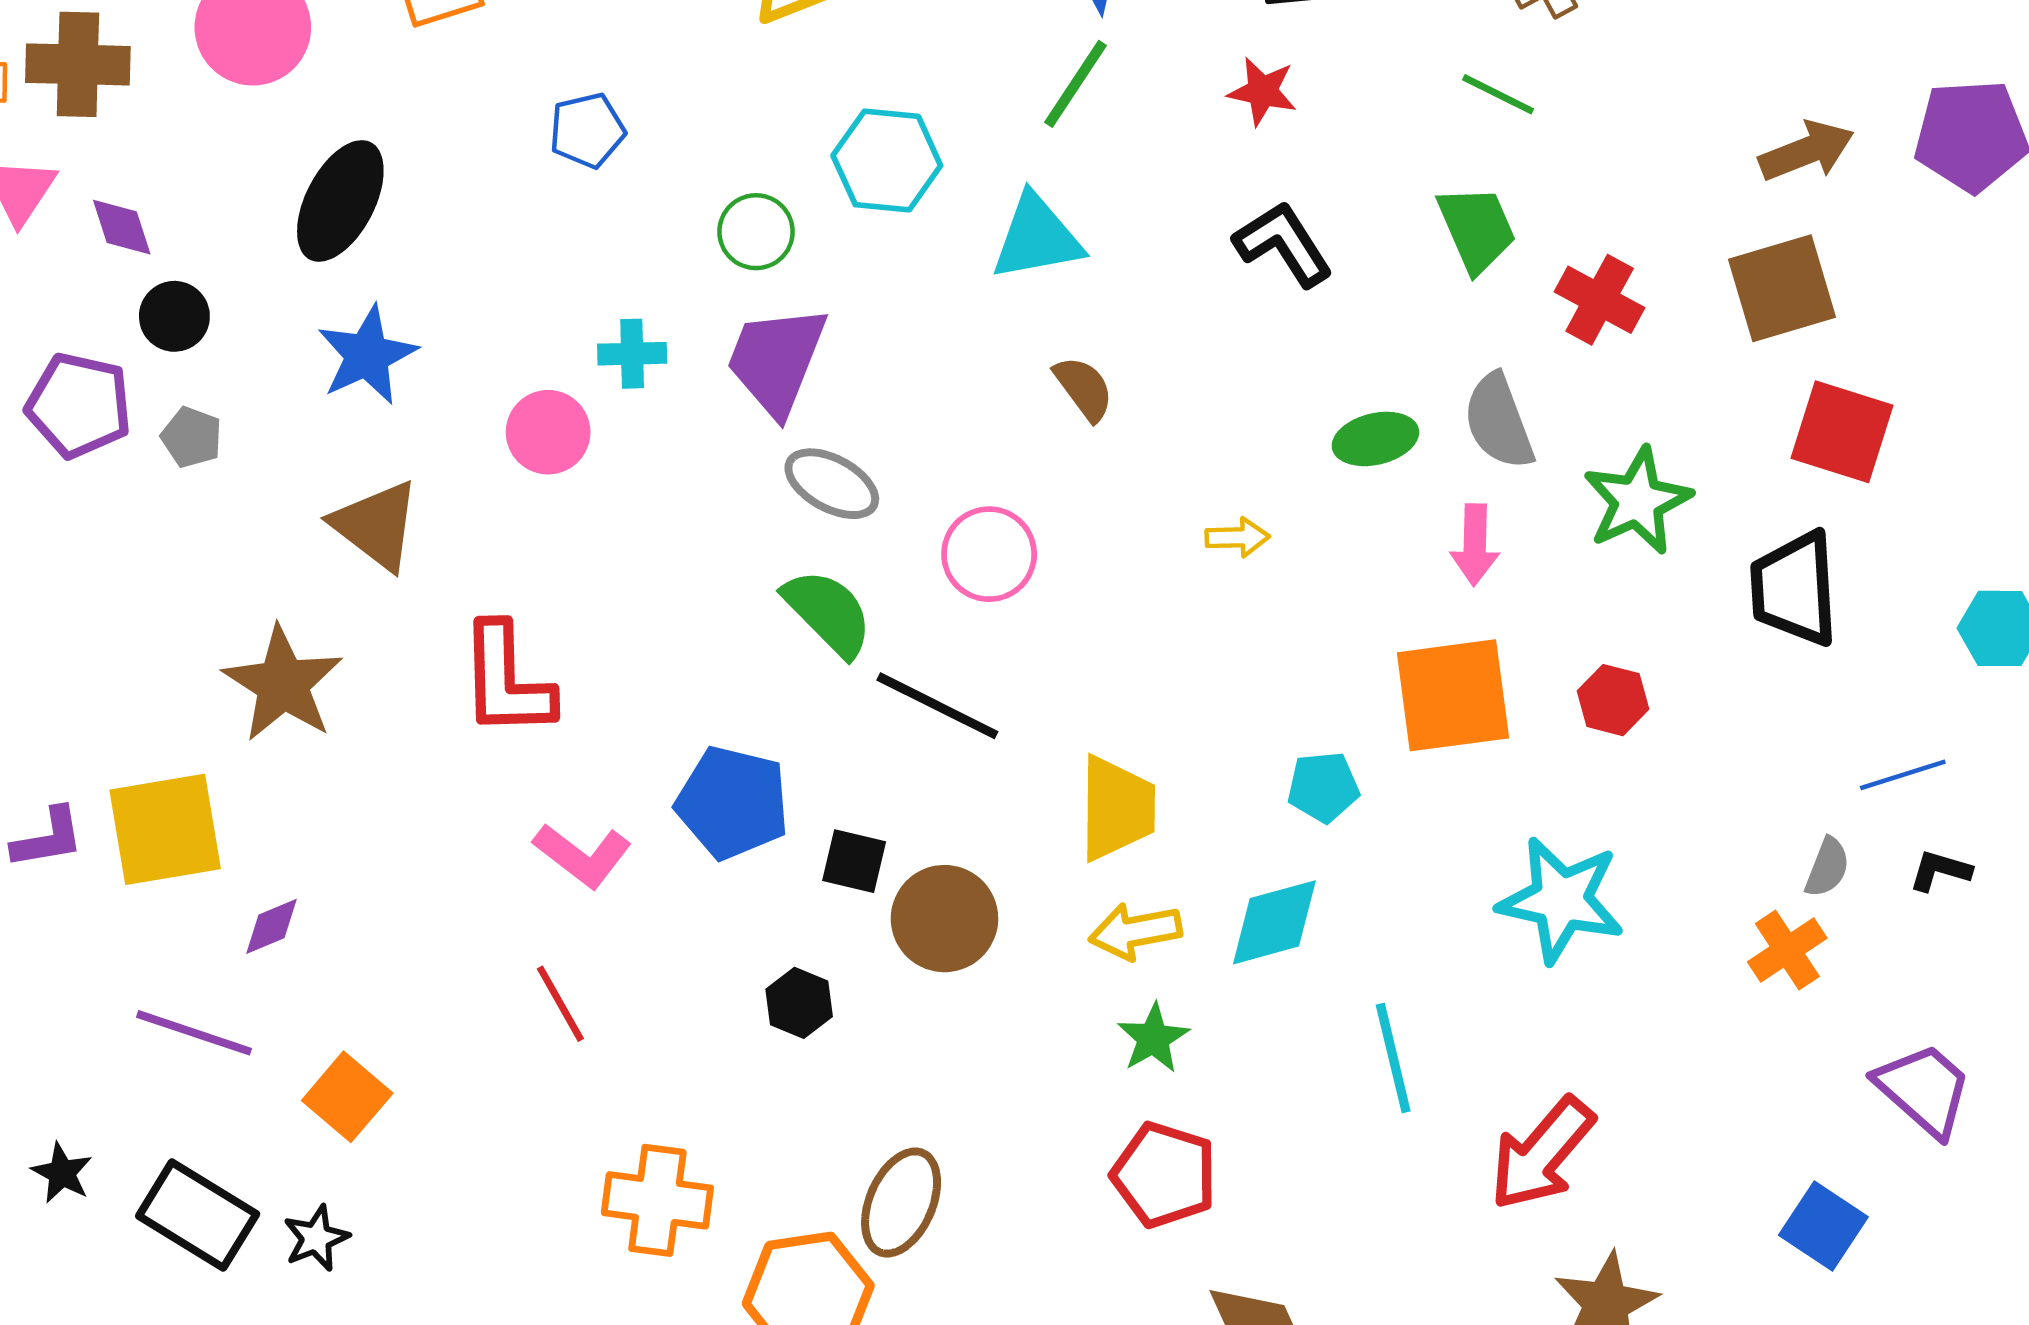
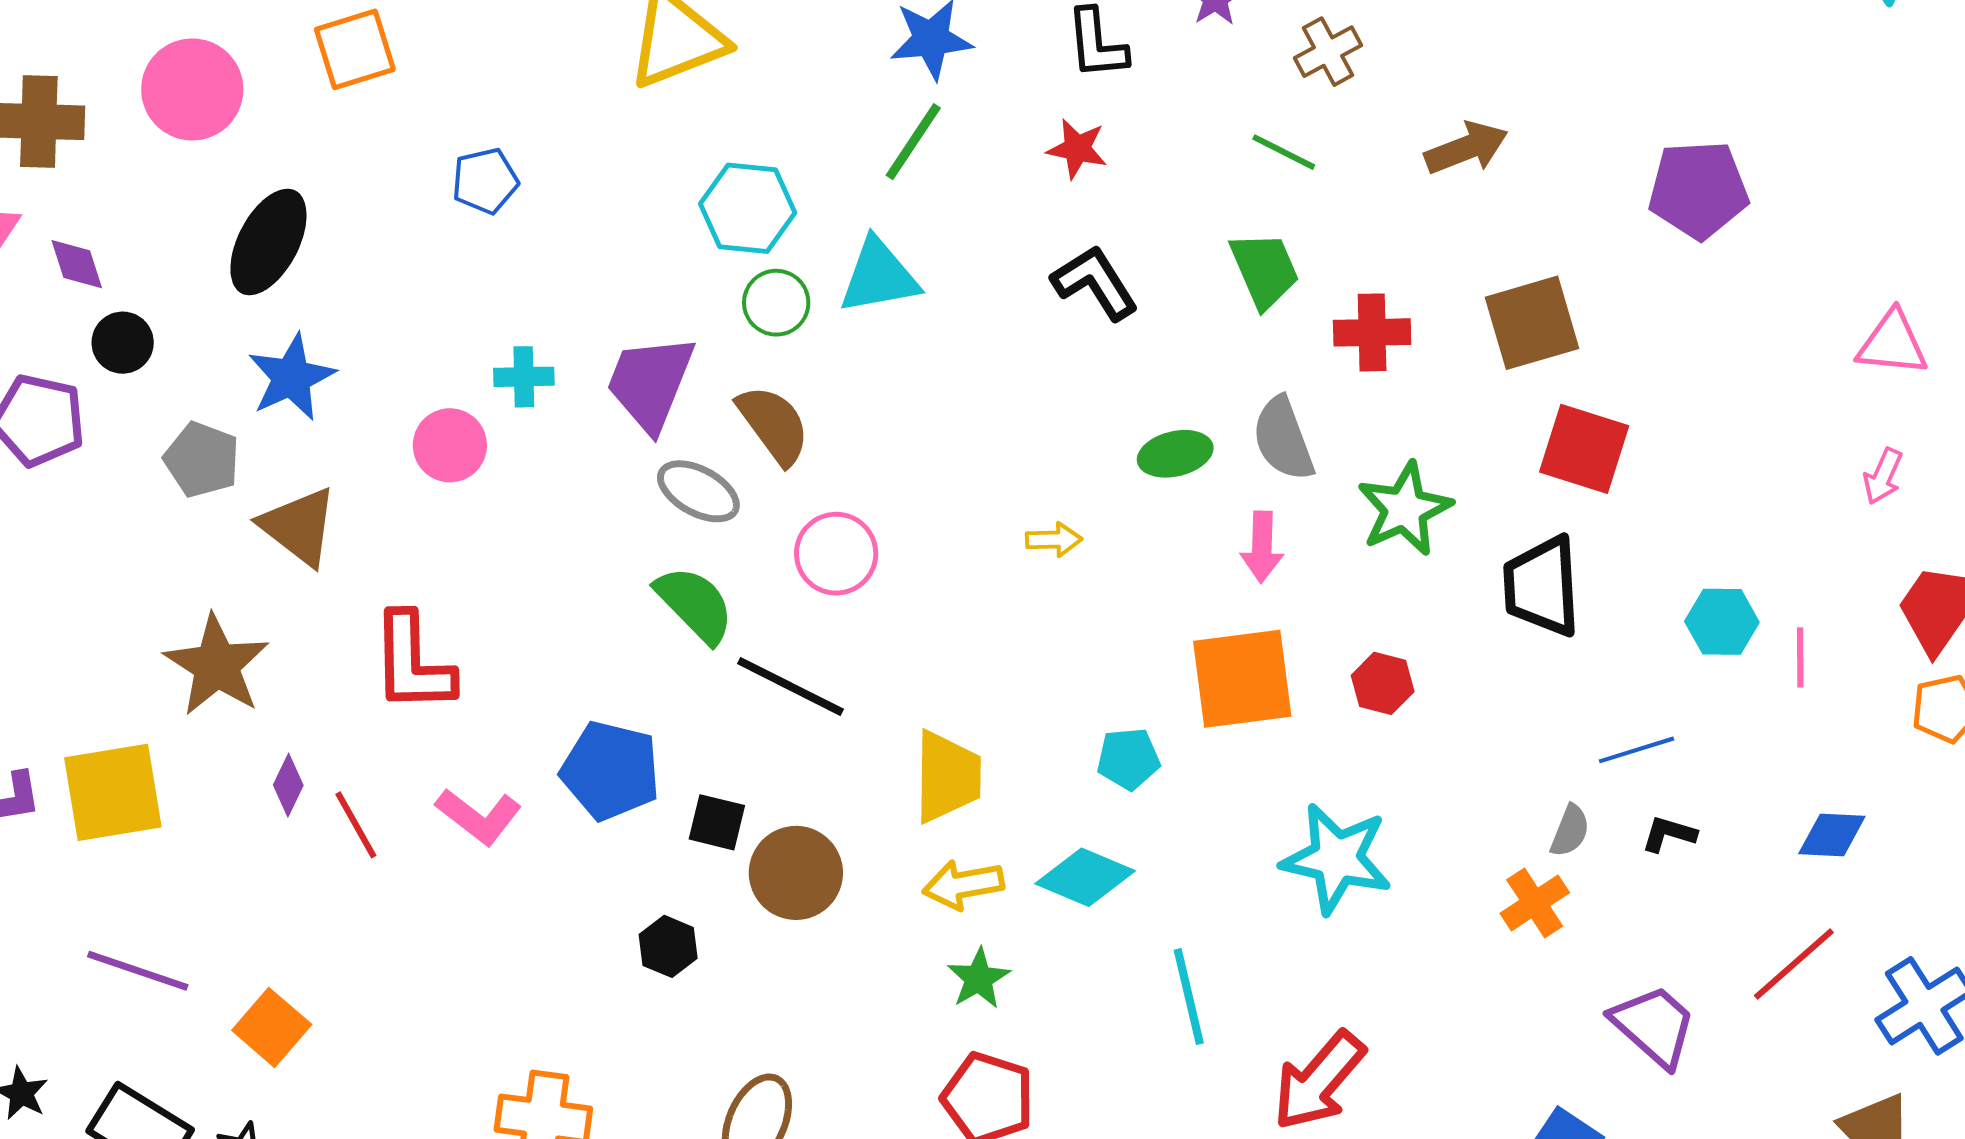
brown arrow: (1806, 151) -> (1466, 148), moved
green circle: (756, 232) -> (776, 303), moved
red cross: (1600, 300) -> (1372, 332), turned -30
brown semicircle: (1084, 388) -> (774, 425), moved, size x1.4
gray pentagon: (192, 437) -> (202, 460), moved, size x1.4
cyan diamond: (1274, 922) -> (1085, 877), turned 38
purple diamond: (271, 926) -> (288, 785), moved, turned -42
red line: (560, 1004) -> (356, 825), moved

